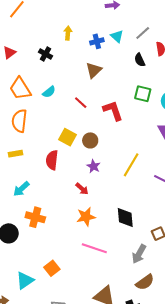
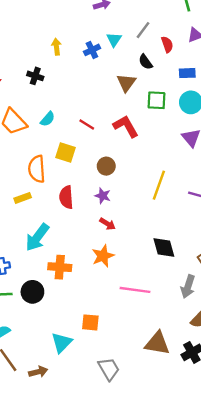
cyan triangle: (117, 36) -> (114, 40), turned 32
brown triangle: (94, 70) -> (126, 83), moved
orange semicircle: (19, 121) -> (37, 169), moved
yellow square: (67, 137) -> (66, 152), moved
purple star: (93, 166) -> (103, 196), moved
cyan arrow: (21, 189) -> (37, 237), size x1.4
orange star: (86, 217) -> (103, 256), moved
orange square: (52, 268) -> (90, 322), turned -35

